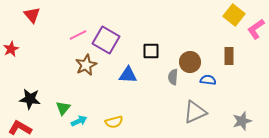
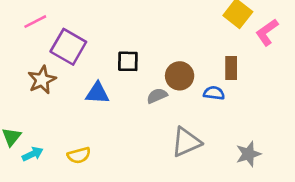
pink line: (78, 35) -> (35, 22), moved
gray semicircle: (173, 77) -> (157, 96), turned 63
blue semicircle: (208, 80) -> (214, 93), moved

